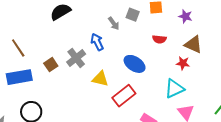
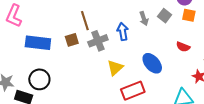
brown line: (18, 48) -> (85, 21), moved
yellow triangle: (100, 79) -> (115, 68), turned 48

